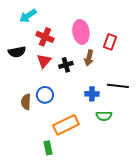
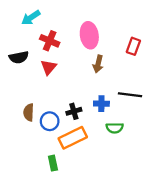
red rectangle: (110, 42) -> (133, 46), moved
black cross: (66, 65) -> (74, 111), moved
blue circle: (45, 95) -> (50, 121), moved

